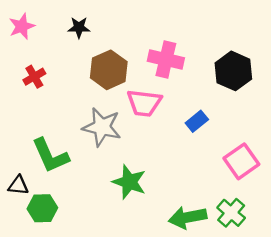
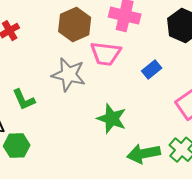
green L-shape: (50, 156) -> (24, 100), size x0.7
green star: (129, 182) -> (112, 119), moved

